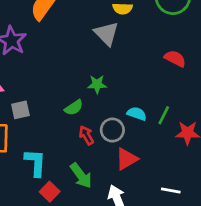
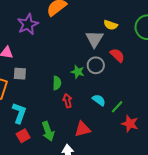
red semicircle: (175, 59) -> (117, 55), moved
green semicircle: (74, 108) -> (57, 83), turned -72
gray circle: (112, 130) -> (96, 65), moved
red arrow: (86, 135) -> (67, 101), moved

